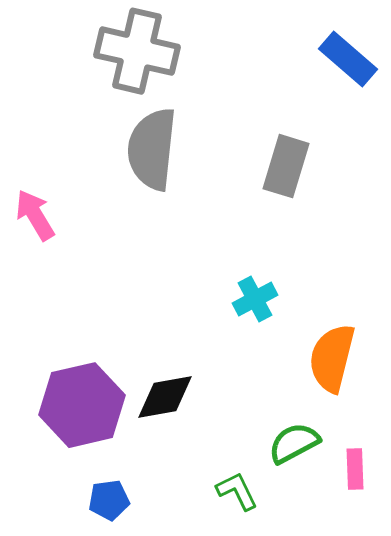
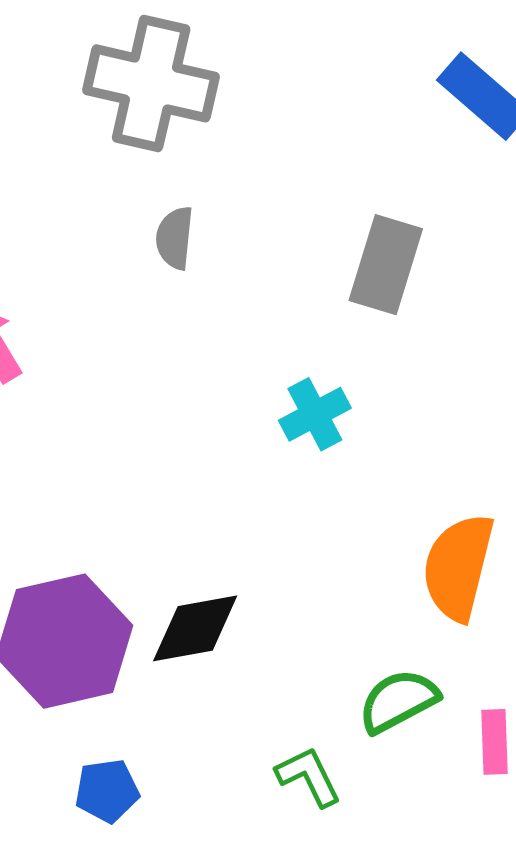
gray semicircle: (152, 149) -> (175, 238), size x0.5
cyan cross: (255, 299) -> (315, 414), moved

